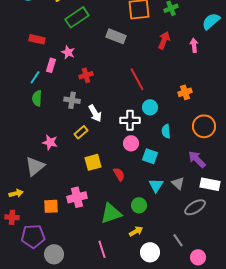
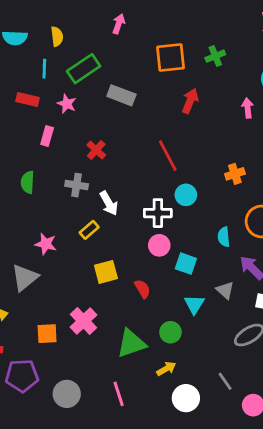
gray rectangle: (116, 36) -> (121, 95), moved
red arrow: (164, 40) -> (190, 101), moved
pink star: (68, 52) -> (67, 104), moved
red cross: (86, 75) -> (96, 150), turned -32
cyan line: (35, 77) -> (44, 69), moved, turned -32
cyan semicircle: (166, 131) -> (224, 237), moved
gray triangle: (178, 183) -> (225, 290), moved
pink cross: (77, 197) -> (84, 321), turned -30
gray circle: (54, 254) -> (67, 394), moved

